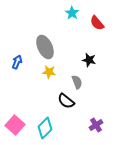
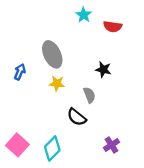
red semicircle: (97, 23) -> (113, 27), turned -42

